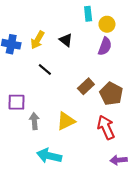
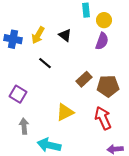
brown pentagon: (111, 94) -> (108, 86), turned -30
purple square: (16, 102) -> (18, 94), turned 30
gray arrow: (34, 121) -> (24, 126), moved

